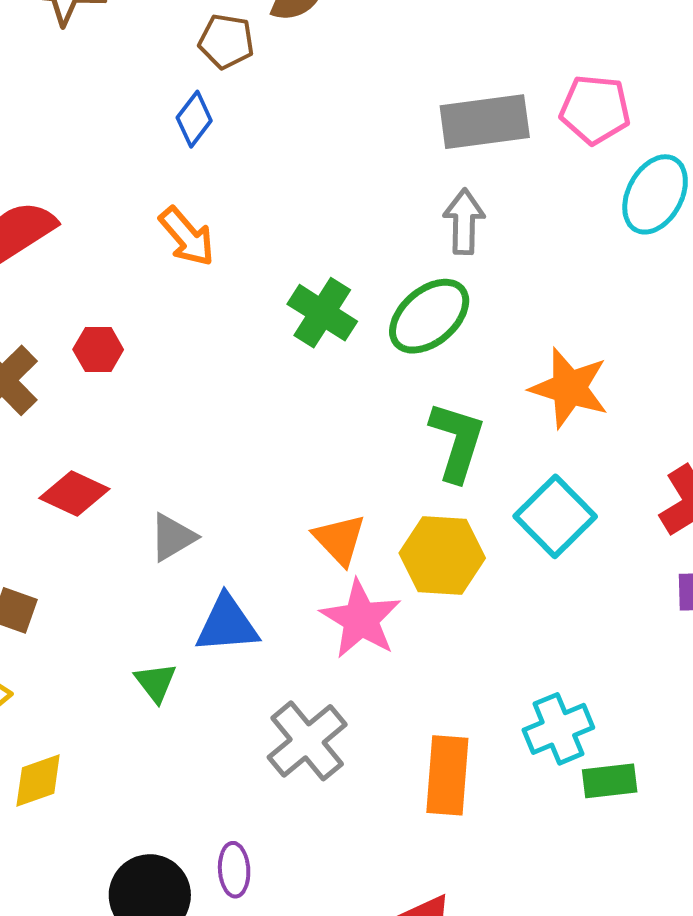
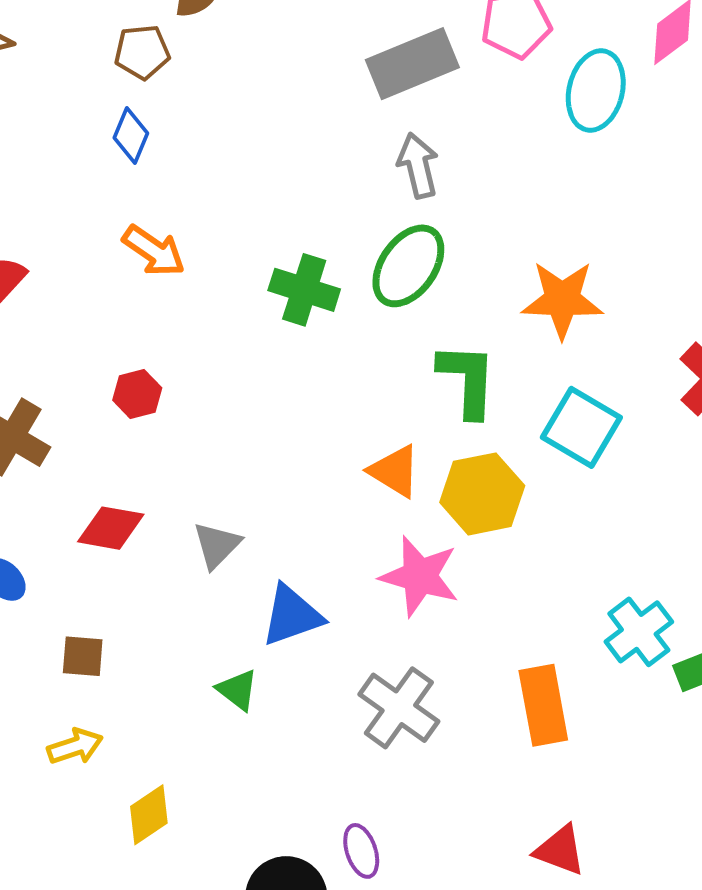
red hexagon: (98, 350) -> (137, 394), moved
orange triangle: (339, 540) -> (395, 471), moved

